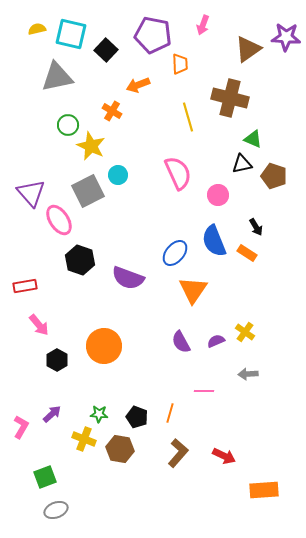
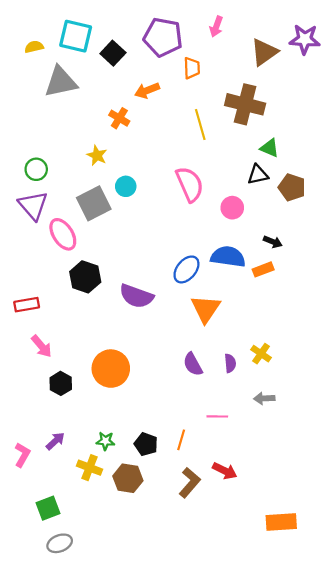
yellow semicircle: (37, 29) -> (34, 47), moved
green circle: (68, 125) -> (36, 169), moved
yellow star: (91, 146) -> (97, 155), size x0.7
black arrow: (256, 227) -> (273, 242), turned -36
blue semicircle: (214, 241) -> (228, 257), turned 120
orange rectangle: (247, 253) -> (263, 269), turned -54
purple semicircle: (216, 341) -> (230, 363), turned 108
red arrow: (224, 456) -> (225, 471), moved

